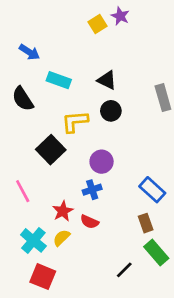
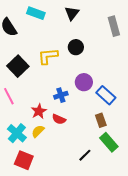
black triangle: (107, 80) -> (72, 13), turned 42
black circle: (111, 111) -> (76, 47), moved
yellow L-shape: (75, 122) -> (48, 56), moved
black square: (51, 150) -> (18, 66), moved
purple circle: (102, 162) -> (84, 82), moved

